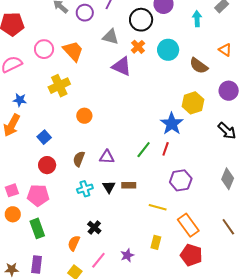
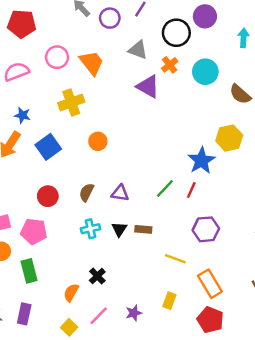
blue square: (44, 137) -> (48, 147), moved, size x1.5

